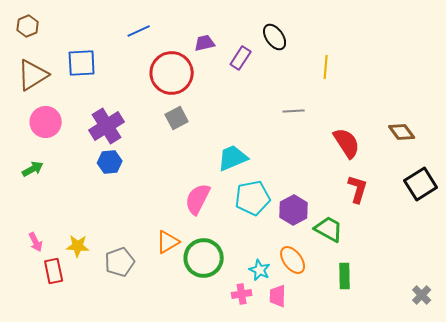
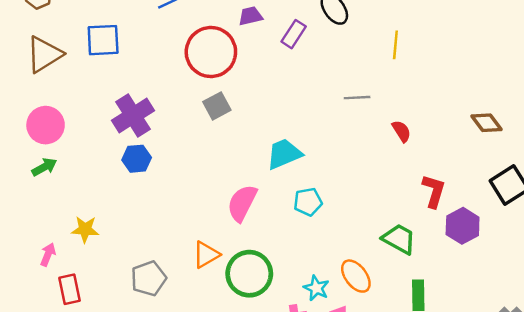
pink circle: (46, 122) -> (46, 125), moved
red semicircle: (347, 143) -> (401, 131), moved, size x0.6
cyan pentagon: (253, 198) -> (308, 202), size x0.7
purple hexagon: (294, 210) -> (463, 226), moved
pink arrow: (36, 242) -> (48, 255), turned -132
yellow star: (78, 246) -> (85, 229), moved

